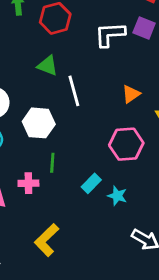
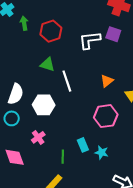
green line: (52, 163) -> (63, 157), moved
pink cross: (28, 183) -> (38, 137), moved, turned -32
cyan rectangle: (91, 183) -> (83, 145), turned -64

